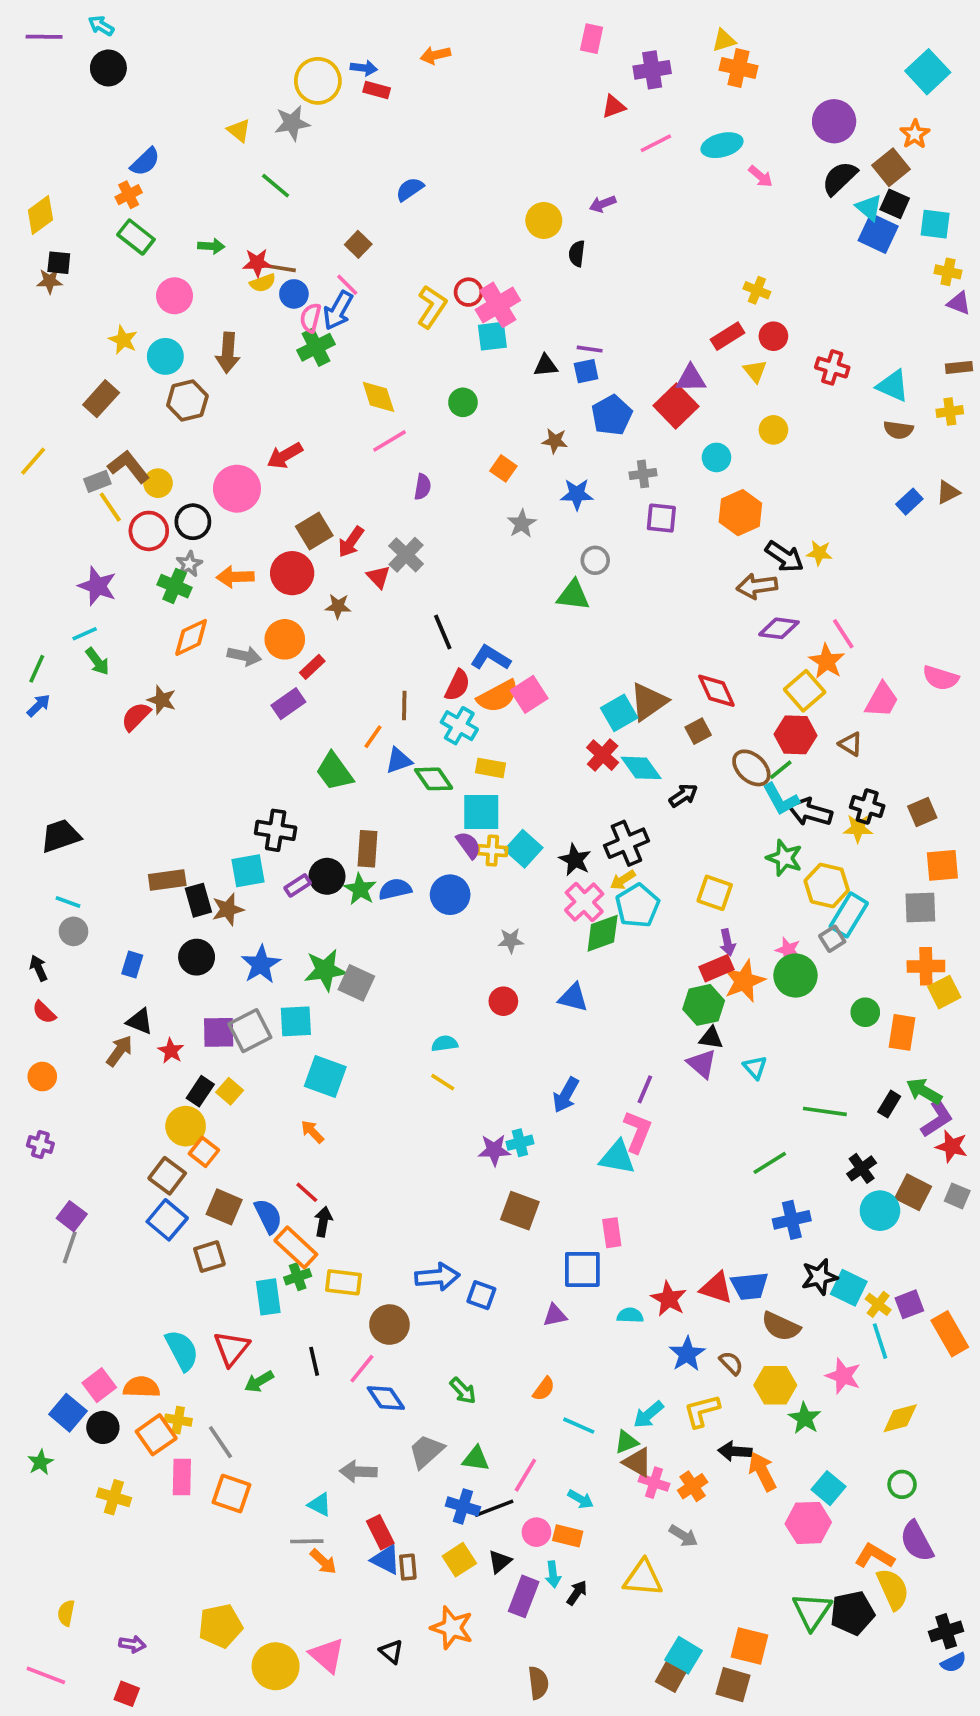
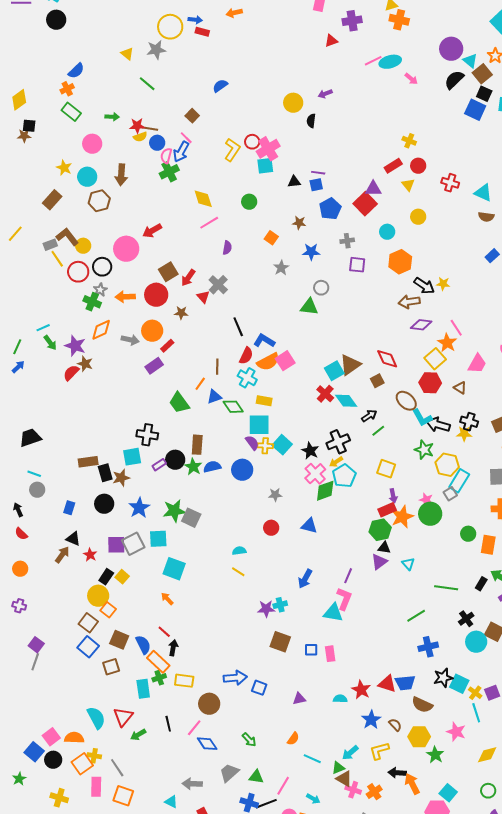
pink line: (656, 143) -> (373, 61), moved
cyan triangle: (869, 208) -> (470, 61), moved
purple star: (97, 586) -> (75, 346), moved
green line: (781, 770) -> (378, 431), moved
purple triangle: (702, 1064) -> (379, 562), turned 42
blue square: (582, 1269) -> (311, 650), moved, size x0.6

